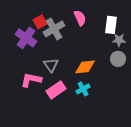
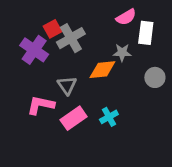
pink semicircle: (80, 18) -> (126, 17), moved, turned 84
gray star: (119, 40) -> (122, 53), moved
orange diamond: (85, 67) -> (102, 70), moved

